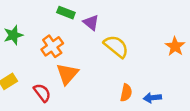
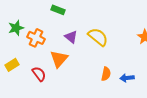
purple triangle: (91, 23) -> (71, 37), moved
orange cross: (52, 46) -> (36, 38), moved, turned -30

